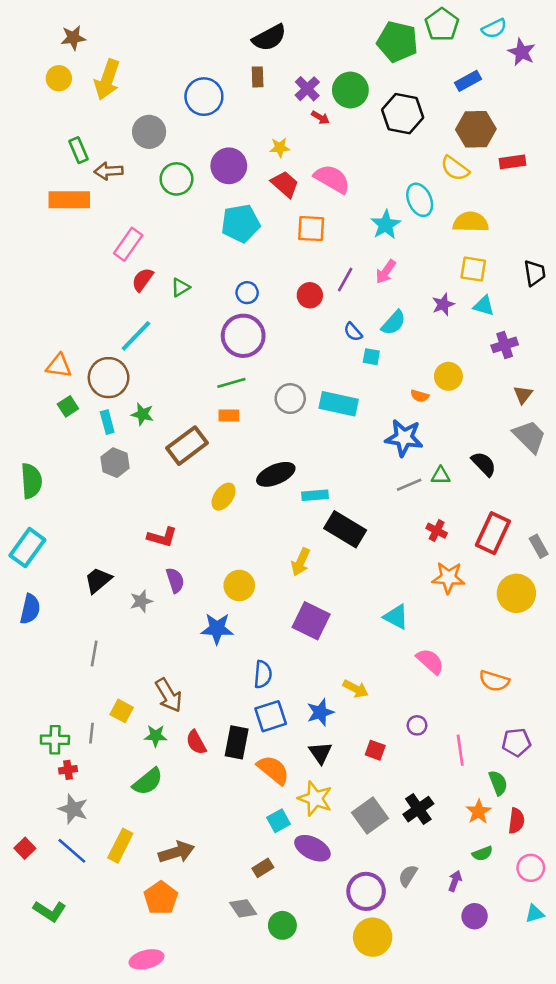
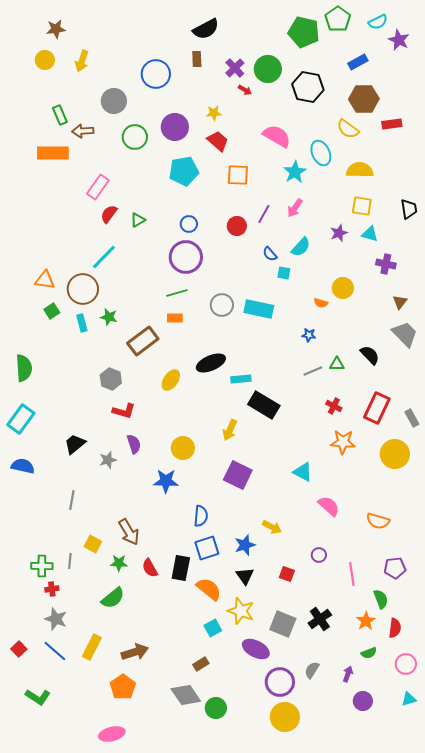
yellow arrow: (107, 80) -> (82, 61), size x0.7
pink semicircle: (332, 179) -> (277, 136), moved
purple cross: (505, 345) -> (386, 264), turned 30
blue star: (404, 438) -> (309, 335), size x0.5
gray hexagon: (115, 463) -> (111, 379), moved
blue semicircle: (30, 609) -> (23, 466), turned -90
gray square: (370, 816) -> (283, 624), turned -32
purple ellipse: (312, 848) -> (256, 649), moved
gray diamond: (243, 908) -> (186, 695), size x1.4

